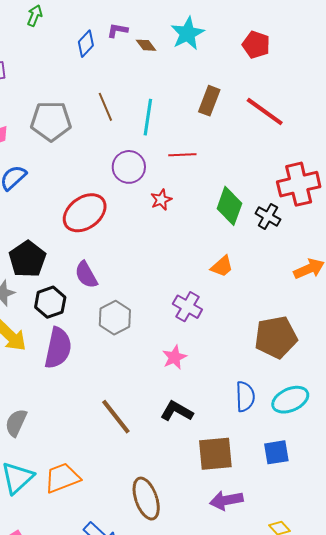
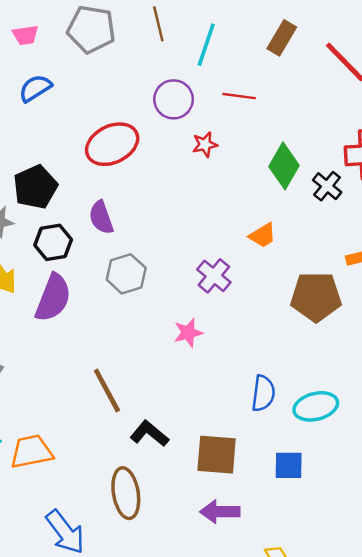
brown pentagon: (276, 337) -> (316, 297), moved
black L-shape: (177, 411) -> (149, 434), moved

